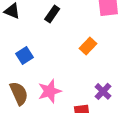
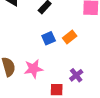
blue square: (25, 56) -> (49, 38), moved

